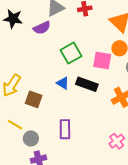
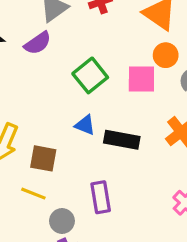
black rectangle: (87, 84) -> (122, 140), moved
yellow line: (15, 125) -> (33, 194), moved
gray circle: (31, 138) -> (62, 221), moved

